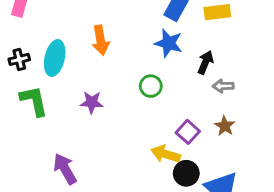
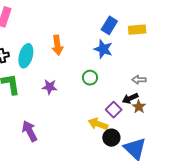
black arrow: (205, 62) -> (130, 98), moved, turned -140

